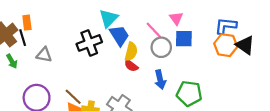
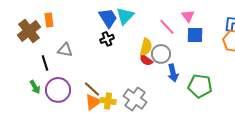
blue trapezoid: (119, 35) -> (108, 18), moved
black line: (23, 38) -> (45, 63), moved
black cross: (89, 43) -> (107, 39), size x0.6
gray circle: (161, 47) -> (161, 54), moved
green arrow: (12, 61) -> (35, 87), moved

